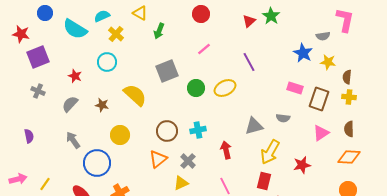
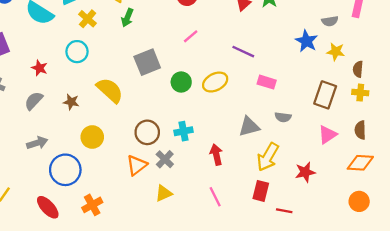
green arrow: (159, 31) -> (127, 18), moved
purple line: (249, 62) -> (243, 52), turned -36
pink rectangle: (295, 88) -> (267, 82), moved
gray arrow: (73, 140) -> (37, 143), turned 108
gray cross: (188, 161) -> (165, 159), moved

